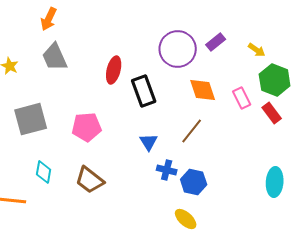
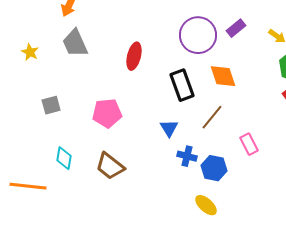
black rectangle: (144, 91) -> (182, 85), moved
pink rectangle: (242, 98) -> (249, 144), moved
gray square: (31, 119) -> (51, 105), size x0.6

